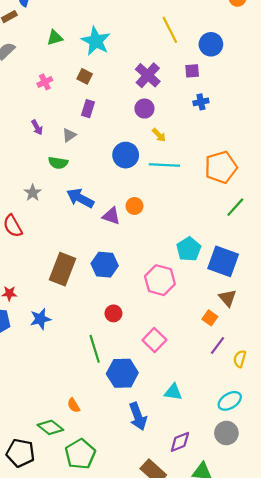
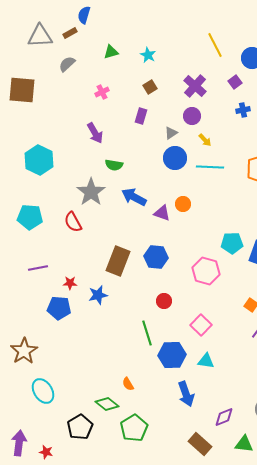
cyan star: (96, 41) -> (148, 55), size x0.6
purple square: (192, 71) -> (235, 82), turned -32
brown square: (85, 76) -> (150, 87), moved, turned 32
purple arrow: (37, 127) -> (95, 133), size x1.5
gray triangle: (69, 135) -> (171, 133), moved
gray star: (33, 193) -> (91, 192), size x1.8
cyan pentagon: (189, 249) -> (232, 243), turned 30
blue star: (40, 319) -> (98, 295), moved
cyan triangle: (173, 392) -> (206, 361), moved
black pentagon: (20, 453) -> (80, 427), turned 30

